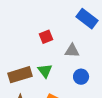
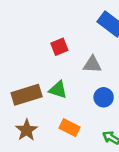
green triangle: (45, 71) -> (58, 90), turned -35

